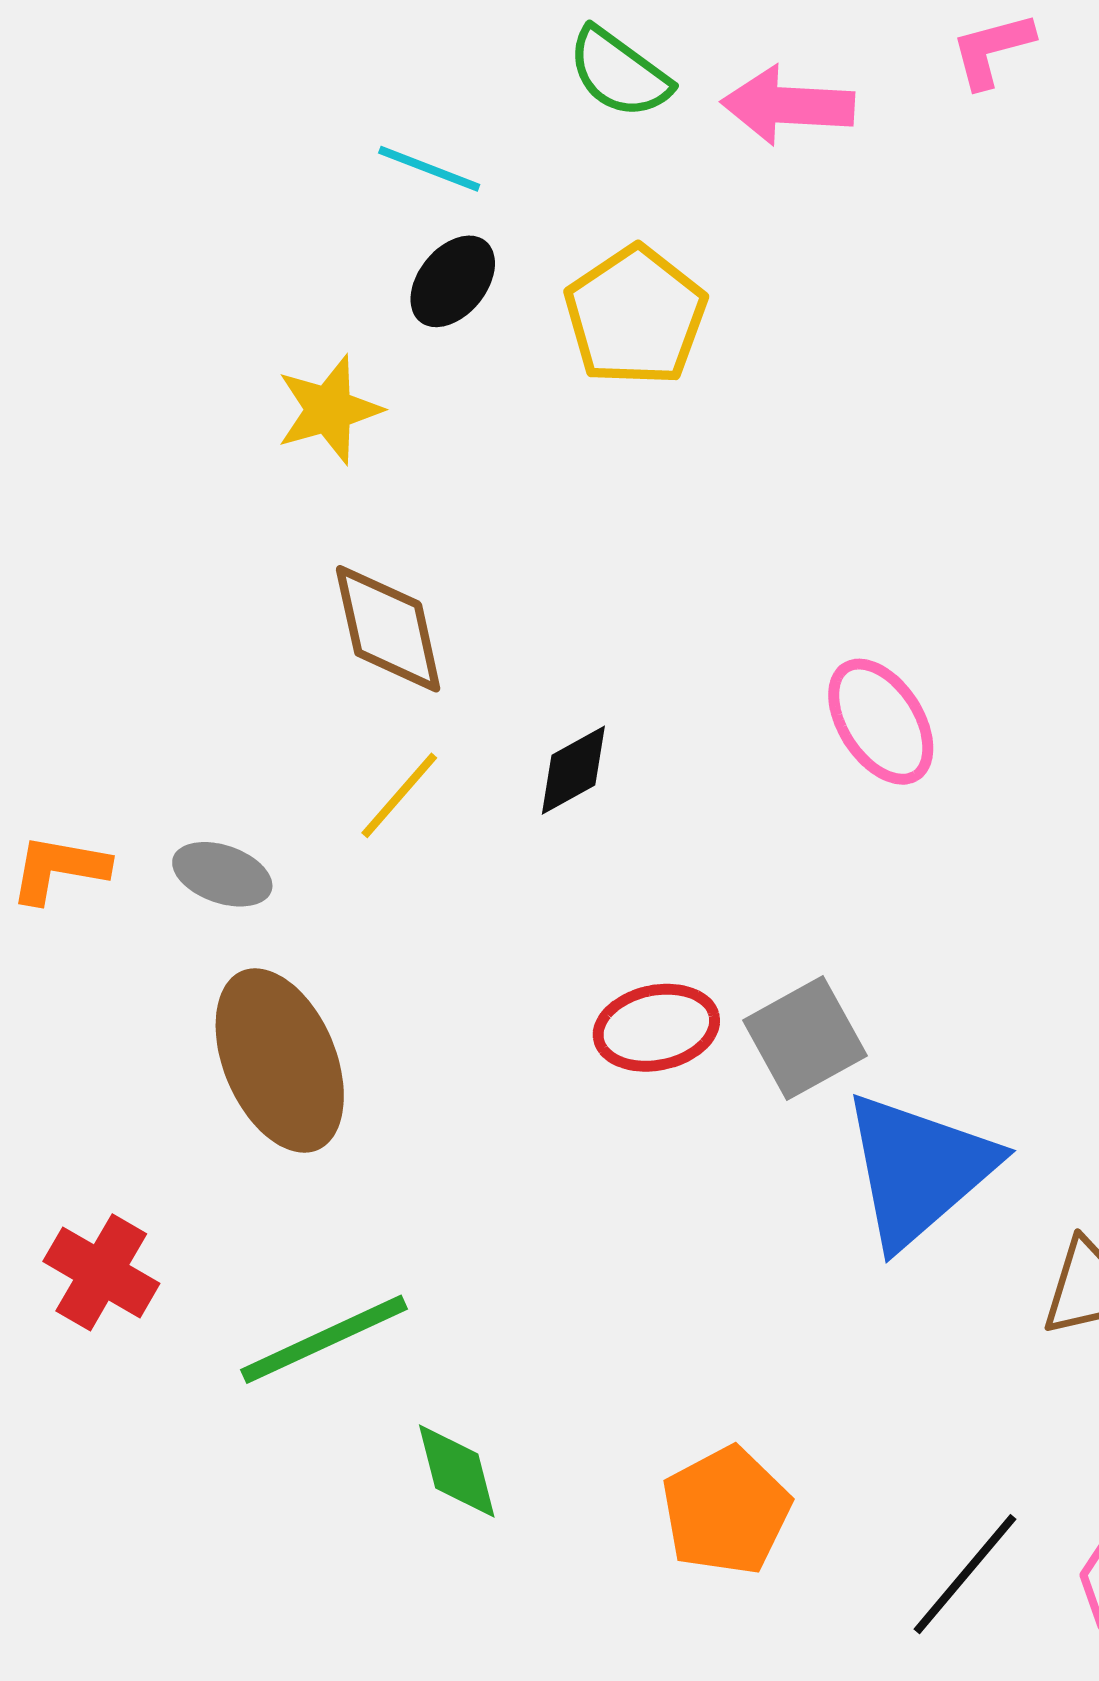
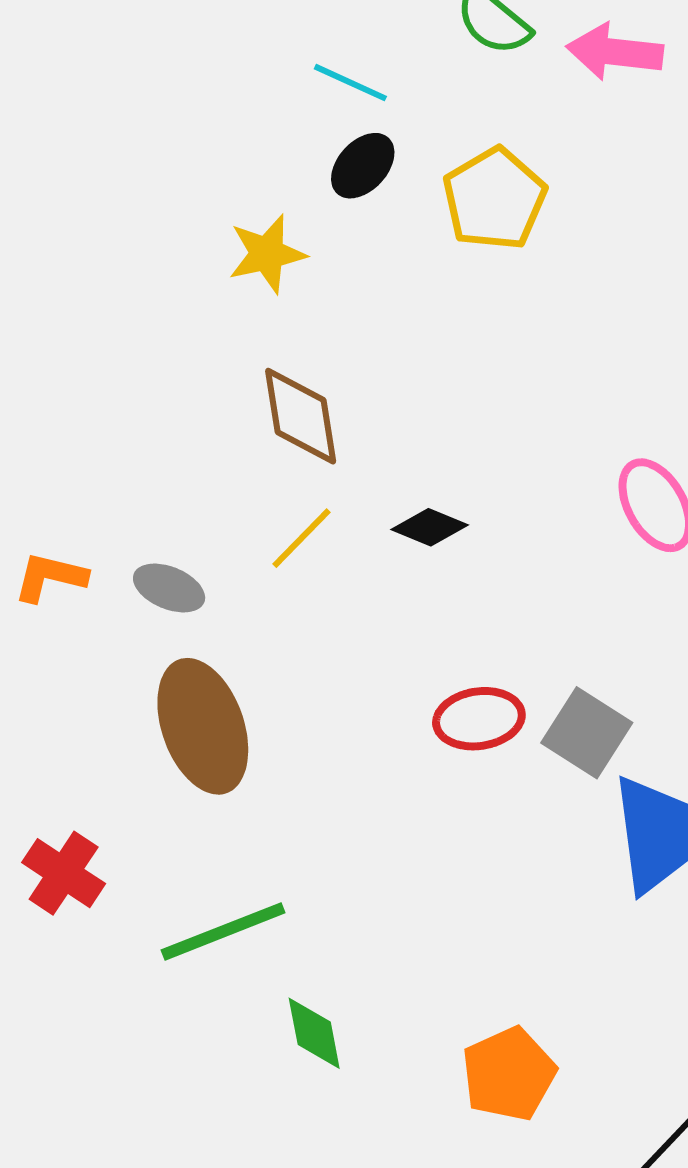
black diamond: (573, 770) -> (430, 527), turned 48
gray square: (805, 1038) -> (587, 733), turned -32

